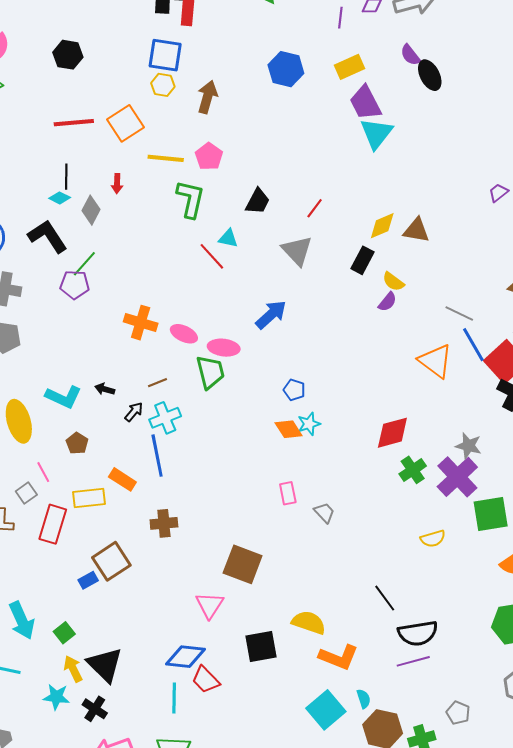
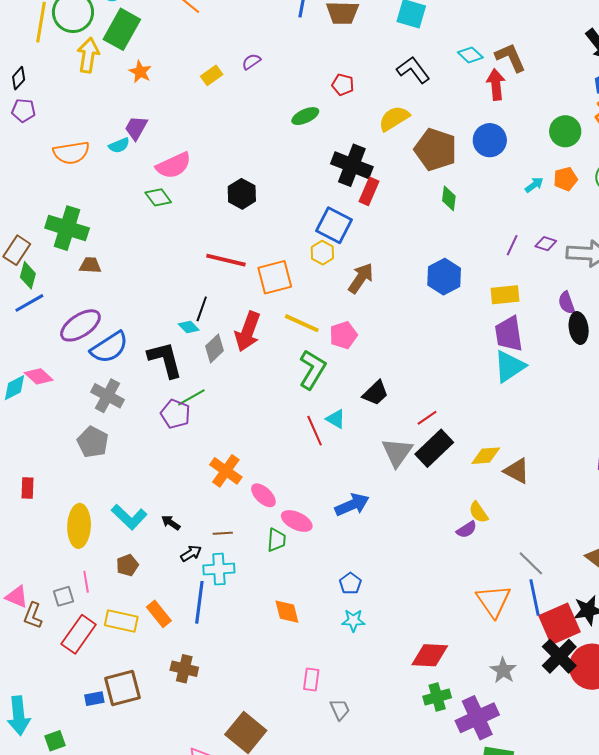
red arrow: (117, 184) -> (248, 332), size x2.0
black rectangle: (362, 260) -> (434, 448), moved, size x1.4
green trapezoid: (210, 372) -> (276, 540), size x0.7
orange diamond: (289, 429) -> (287, 612), moved
gray star: (468, 446) -> (503, 670), moved

